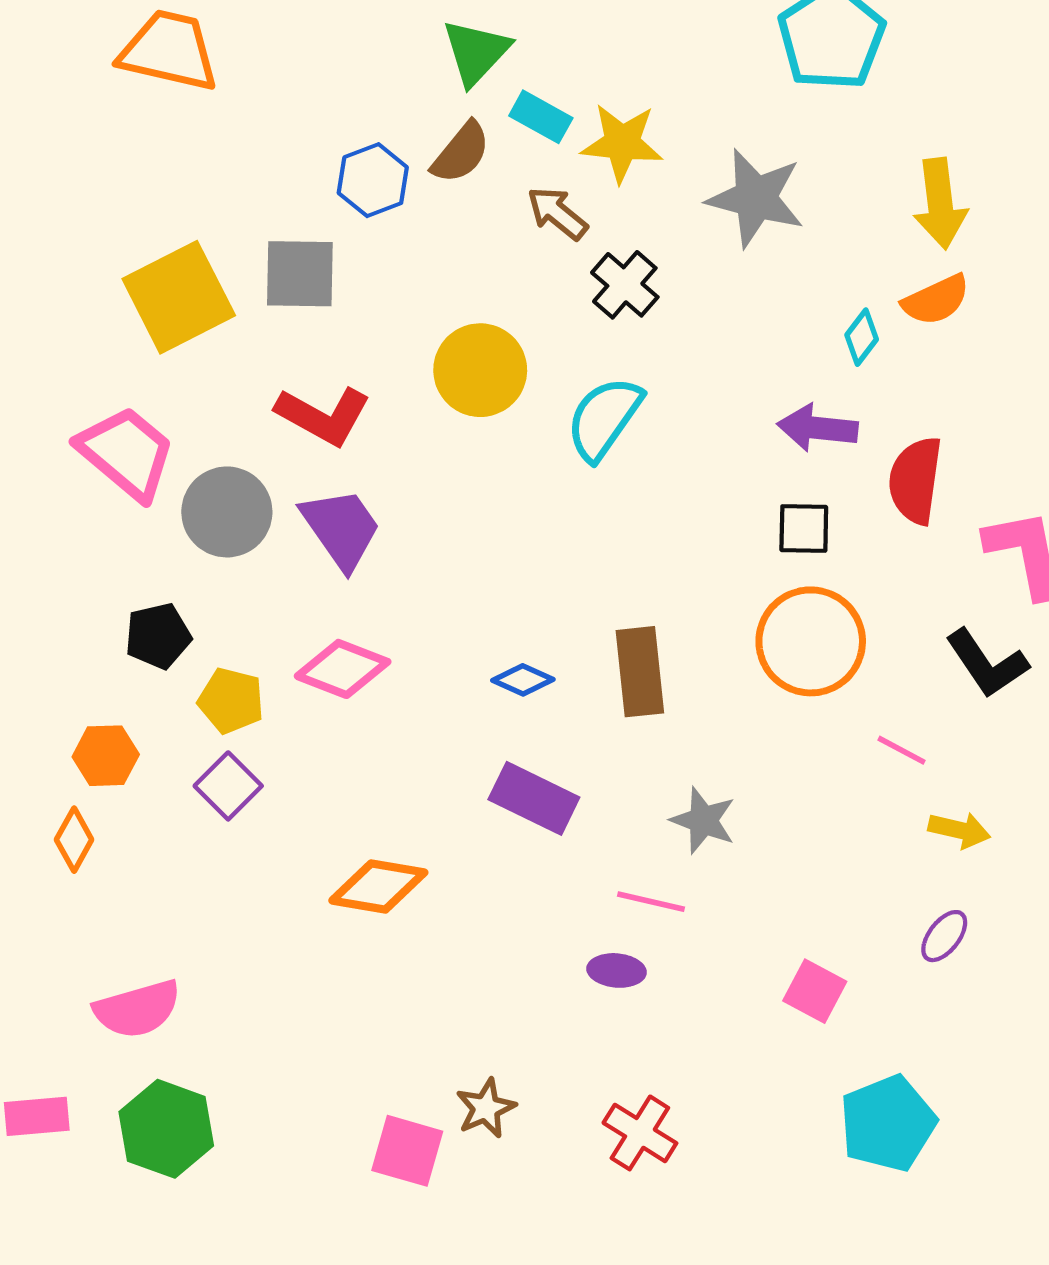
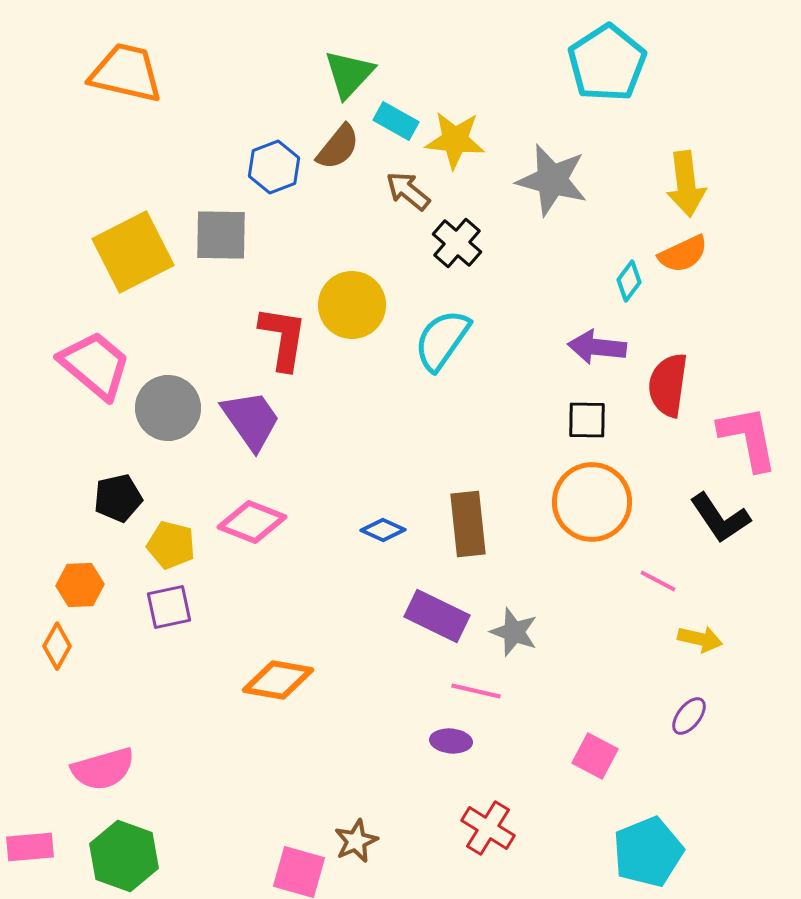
red L-shape: (323, 416) -> (283, 338), moved, turned -110
purple square: (228, 786) -> (169, 607), turned 33
purple rectangle: (534, 798) -> (437, 616), moved
red cross: (640, 1133) -> (488, 828), moved

